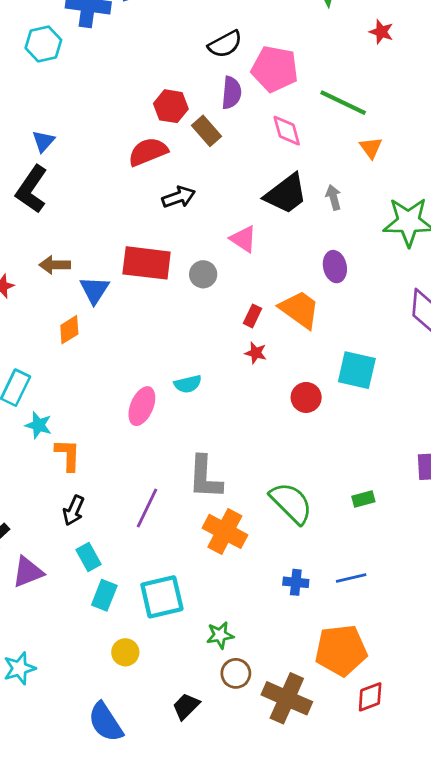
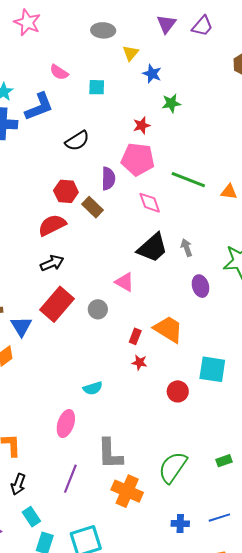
red star: (381, 32) -> (142, 125), moved, turned -30
black semicircle: (225, 44) -> (77, 141), moved
orange triangle: (371, 148) -> (229, 192), moved, turned -42
black arrow: (179, 197) -> (52, 263), moved
red rectangle: (147, 263) -> (57, 304), turned -52
purple ellipse: (335, 267) -> (200, 286), moved
pink ellipse: (142, 406) -> (66, 424), moved
green semicircle: (291, 503) -> (173, 467), turned -96

